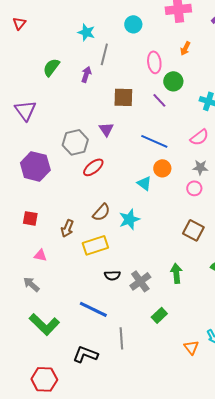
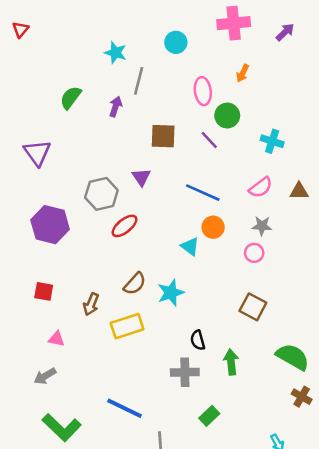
red triangle: (19, 23) -> (21, 30), moved
black semicircle: (112, 275) -> (198, 340), moved, turned 77
gray cross: (140, 281) -> (185, 372), turned 35
gray arrow: (31, 284) -> (45, 376), turned -72

